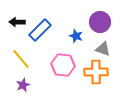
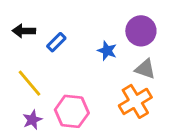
blue rectangle: (40, 30) -> (56, 42), size x0.6
pink hexagon: (63, 65) -> (72, 111), moved
orange cross: (96, 72) -> (135, 101), turned -30

